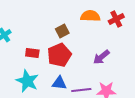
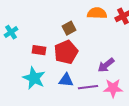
purple arrow: (101, 57) -> (106, 65), moved

